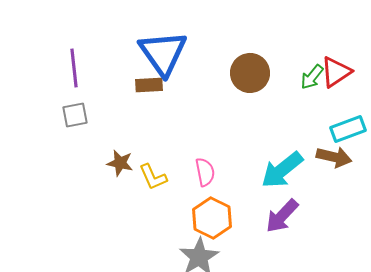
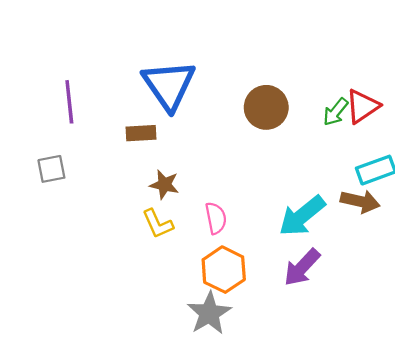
brown rectangle: (149, 85) -> (141, 133), moved
gray square: (75, 115) -> (51, 169), moved
brown star: (120, 163) -> (164, 185), moved

